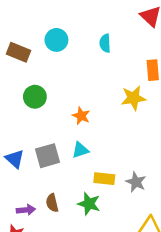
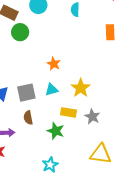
green circle: (35, 97) -> (20, 32), moved
yellow star: (133, 98) -> (81, 88), moved, turned -30
brown semicircle: (52, 203) -> (28, 118), moved

